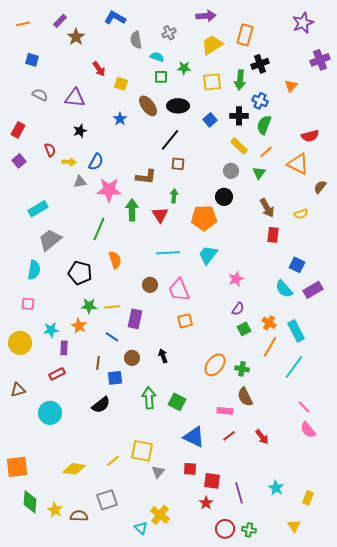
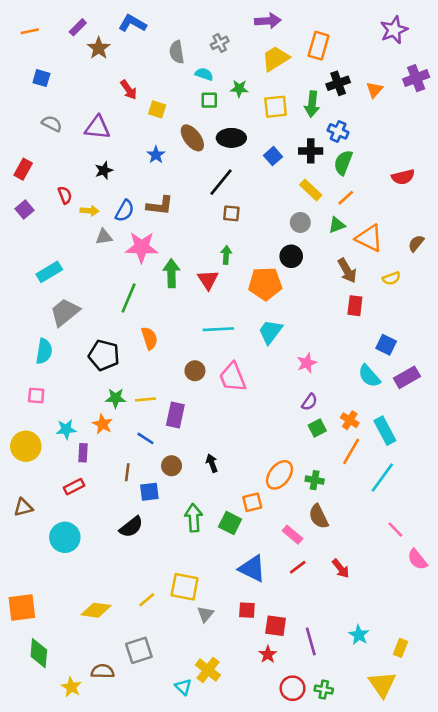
blue L-shape: (115, 18) -> (132, 23), moved
orange triangle: (291, 86) -> (374, 90), moved
orange triangle: (298, 164) -> (369, 238), moved
green triangle: (259, 173) -> (337, 225), turned 32
brown L-shape: (146, 177) -> (160, 206), moved
orange square: (185, 321) -> (252, 502), moved
pink rectangle: (225, 411) -> (293, 535), turned 35
pink semicircle: (308, 430) -> (417, 559), moved
yellow star: (55, 510) -> (71, 687), moved
yellow triangle: (294, 526) -> (382, 684), size x1.6

